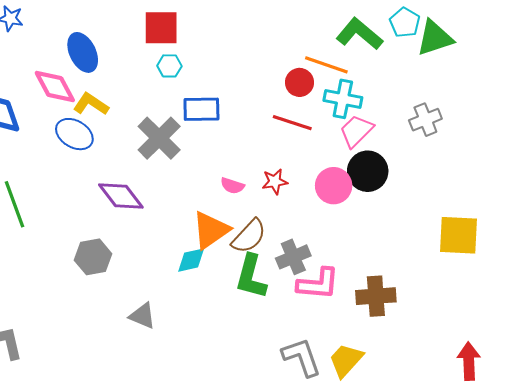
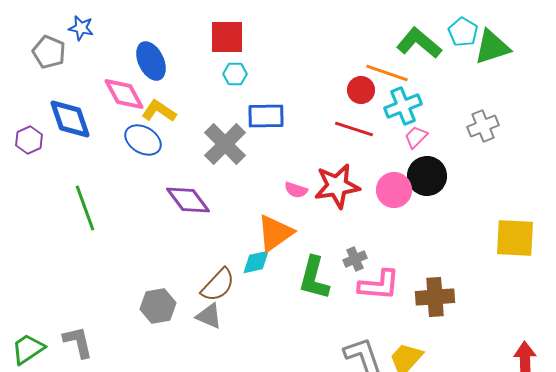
cyan cross: (343, 99) -> (403, 106), turned -33
pink trapezoid: (356, 131) -> (416, 137), size x0.7
red star: (275, 182) -> (337, 186), size x1.8
brown semicircle: (249, 236) -> (218, 285), moved
gray hexagon: (93, 257) -> (158, 306), moved
gray cross: (293, 257) -> (355, 259), size x0.7

